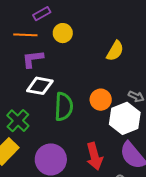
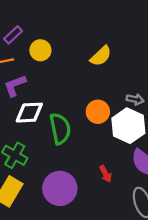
yellow semicircle: (115, 51) -> (101, 56), turned 30
red arrow: (94, 156) -> (106, 174), size x0.6

